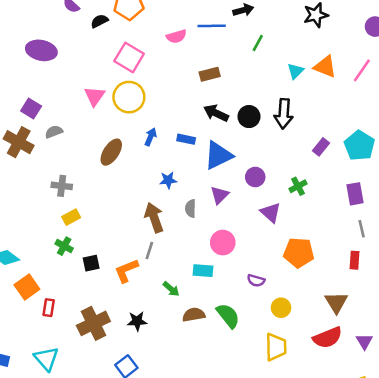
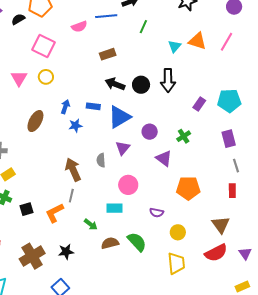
yellow circle: (129, 97) -> (46, 77), size x0.6
cyan pentagon: (359, 146) -> (229, 101), turned -30
blue star: (168, 180) -> (75, 126), moved

